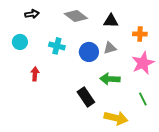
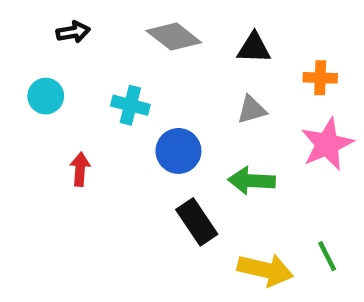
blue circle: (89, 52) -> (178, 151), moved
green line: (143, 99) -> (327, 256), moved

